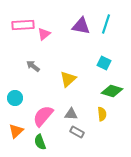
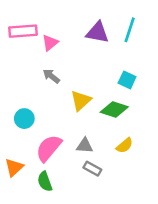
gray arrow: (33, 66) -> (51, 76), moved
green diamond: (112, 91) -> (114, 110), moved
cyan circle: (15, 98) -> (24, 119), moved
yellow semicircle: (102, 114) -> (125, 146), turned 56

